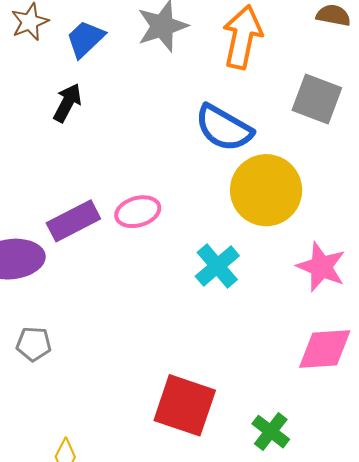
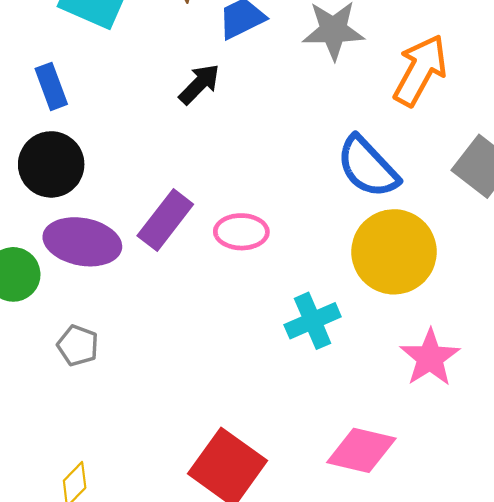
purple rectangle: (73, 221) -> (165, 220), turned -42
pink diamond: (325, 349) -> (361, 450), moved

